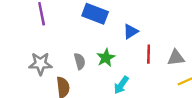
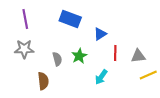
gray star: (40, 64) -> (24, 49), moved
cyan arrow: (121, 85) -> (101, 77), moved

